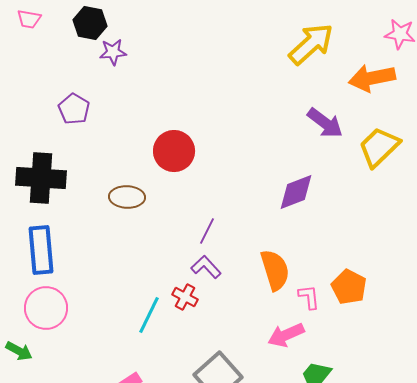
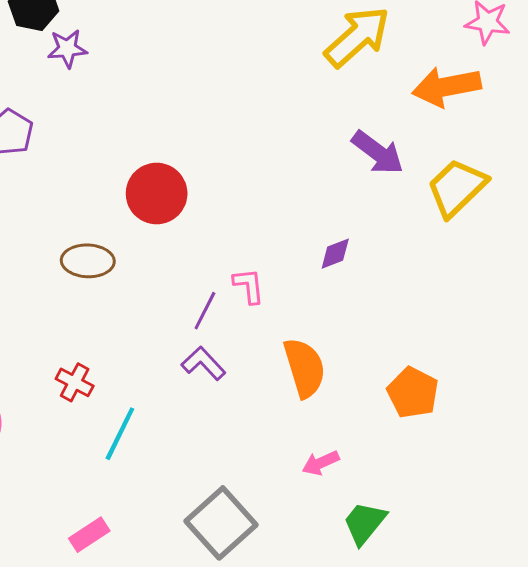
purple diamond: (296, 192) -> (335, 254), size x0.6
red cross: (185, 297) -> (75, 382), moved
pink L-shape: (309, 297) -> (249, 286), moved
pink arrow: (286, 335) -> (321, 463), size x0.7

